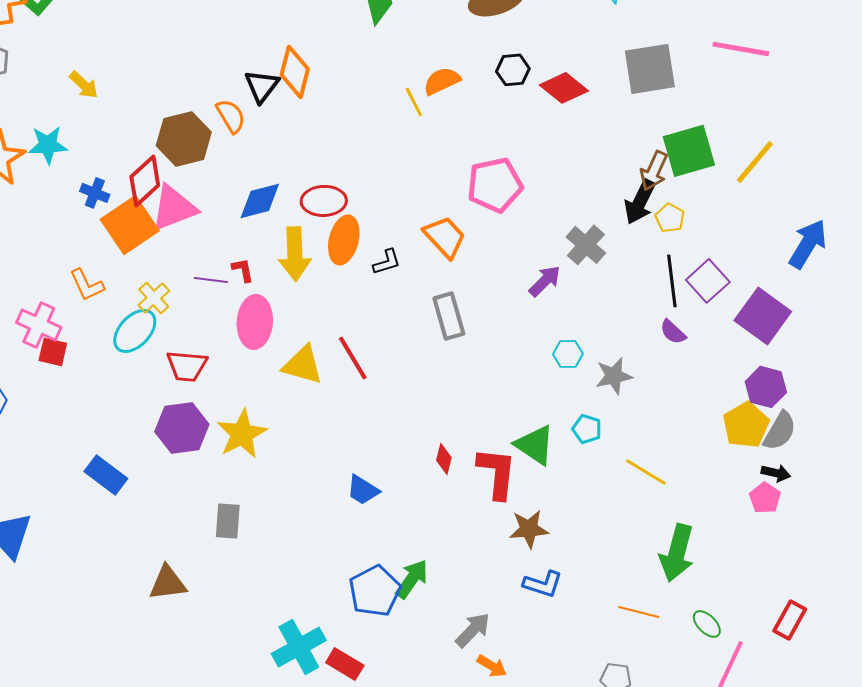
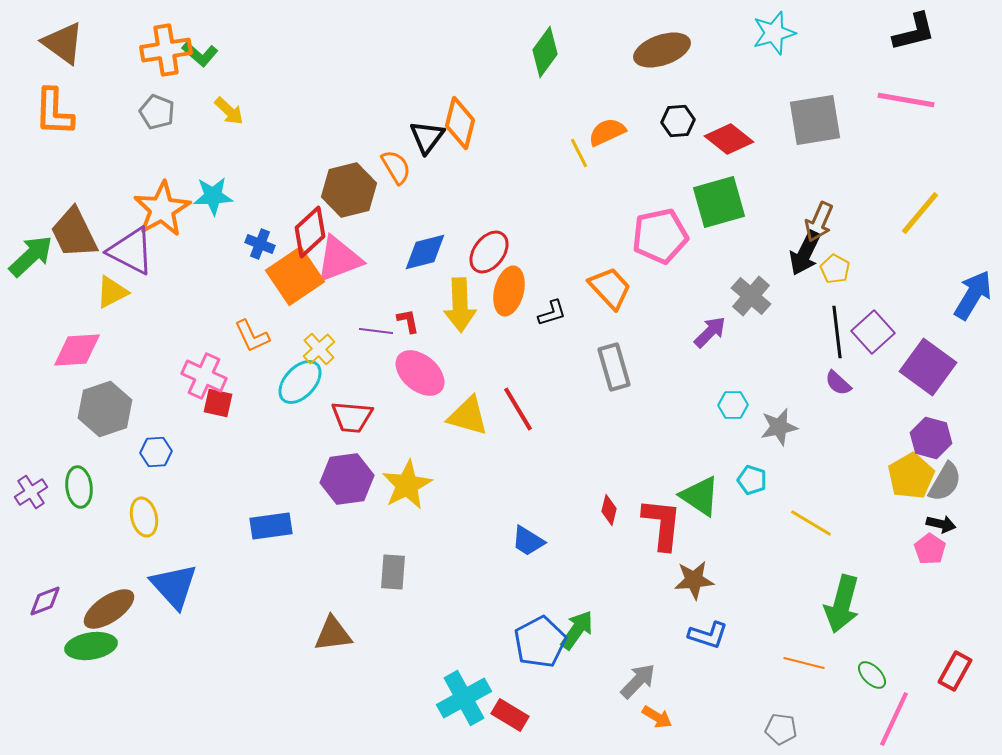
yellow arrow: (84, 85) -> (229, 111), moved
green square: (689, 151) -> (719, 202), moved
red ellipse: (324, 201) -> (489, 252), turned -51
pink ellipse: (255, 322) -> (420, 373), turned -54
blue rectangle: (106, 475) -> (271, 526), turned -45

